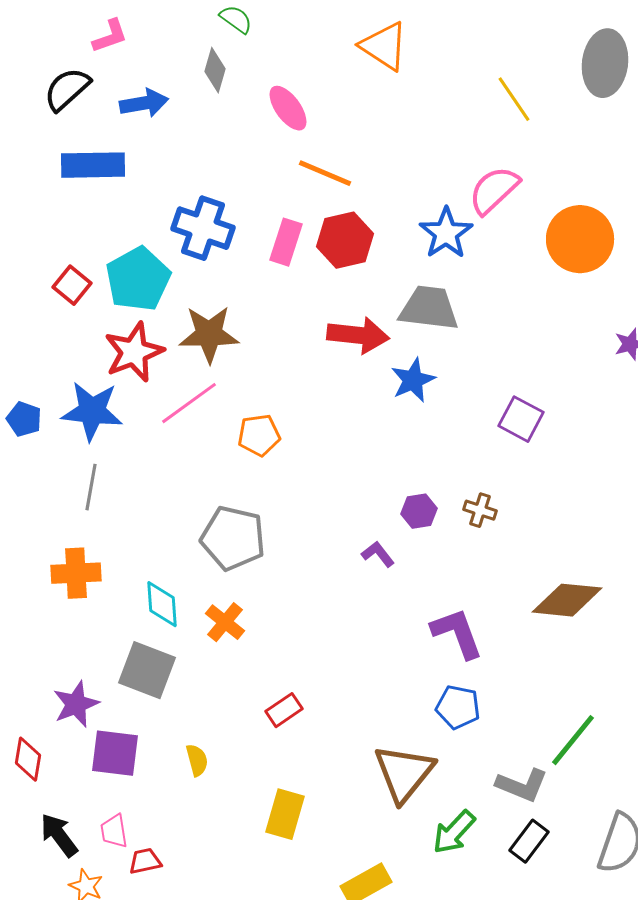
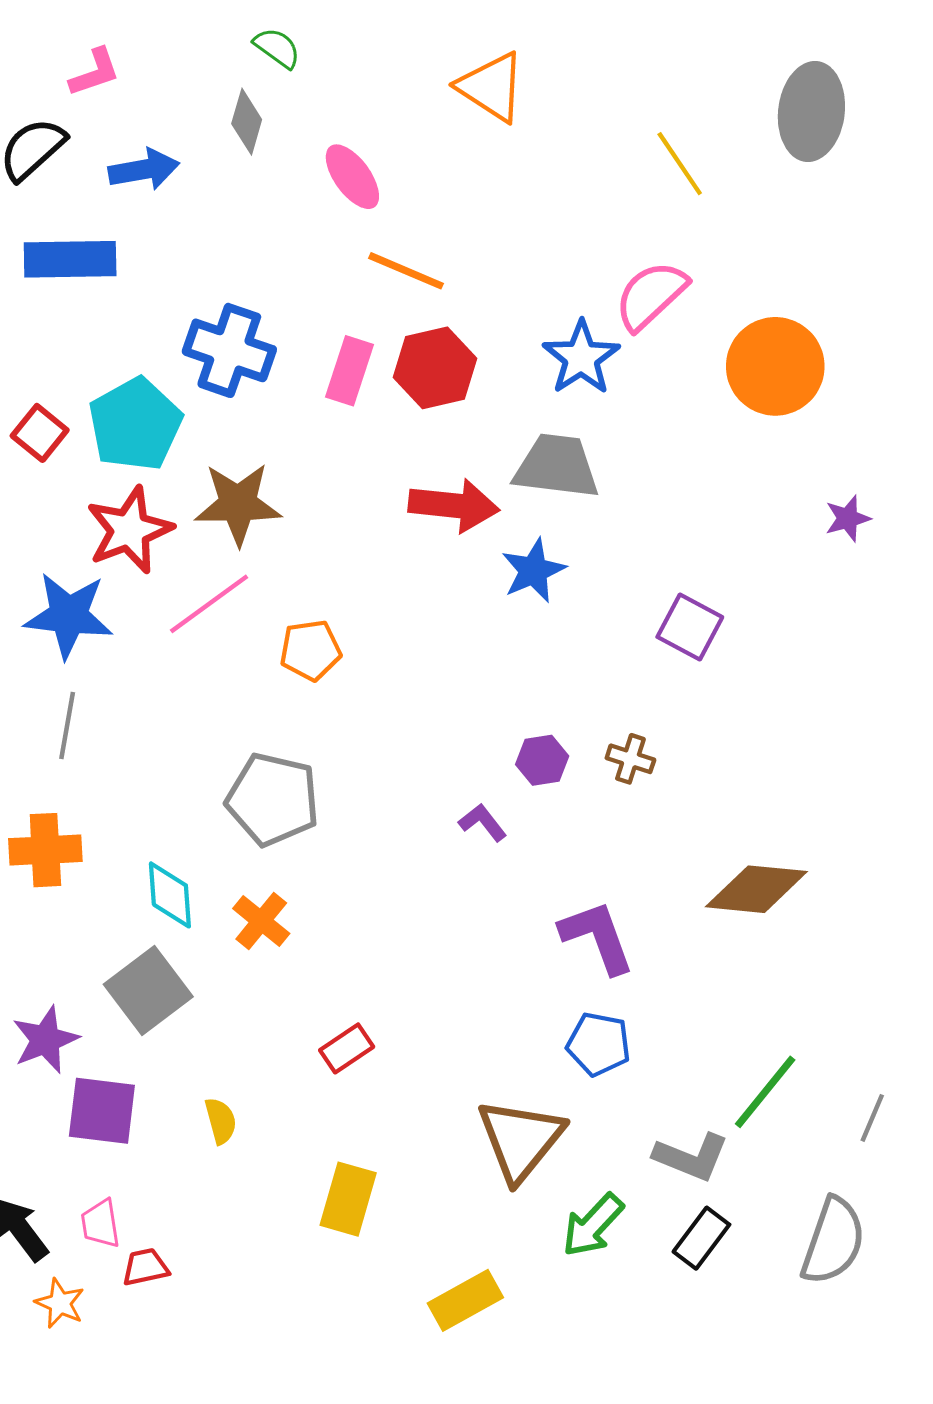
gray square: (147, 670) -> (148, 991), turned 32

